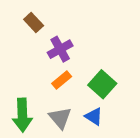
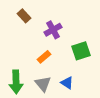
purple cross: (60, 49) -> (53, 30), moved
green square: (102, 84) -> (81, 51), moved, turned 30

